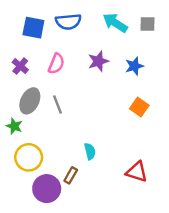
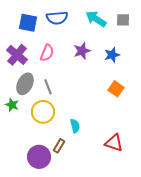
purple cross: (20, 66) -> (17, 55), size x1.5
yellow circle: (29, 157) -> (43, 112), moved

